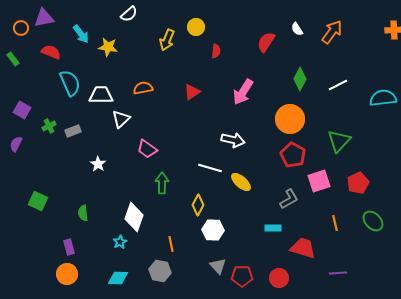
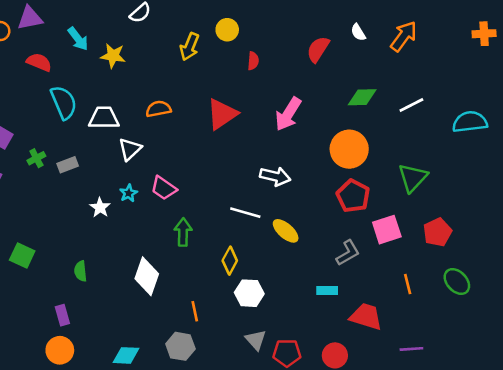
green diamond: (300, 79) -> (362, 97), turned 60
red triangle: (192, 92) -> (222, 114), size x1.5
cyan star: (120, 242) -> (129, 193), moved

